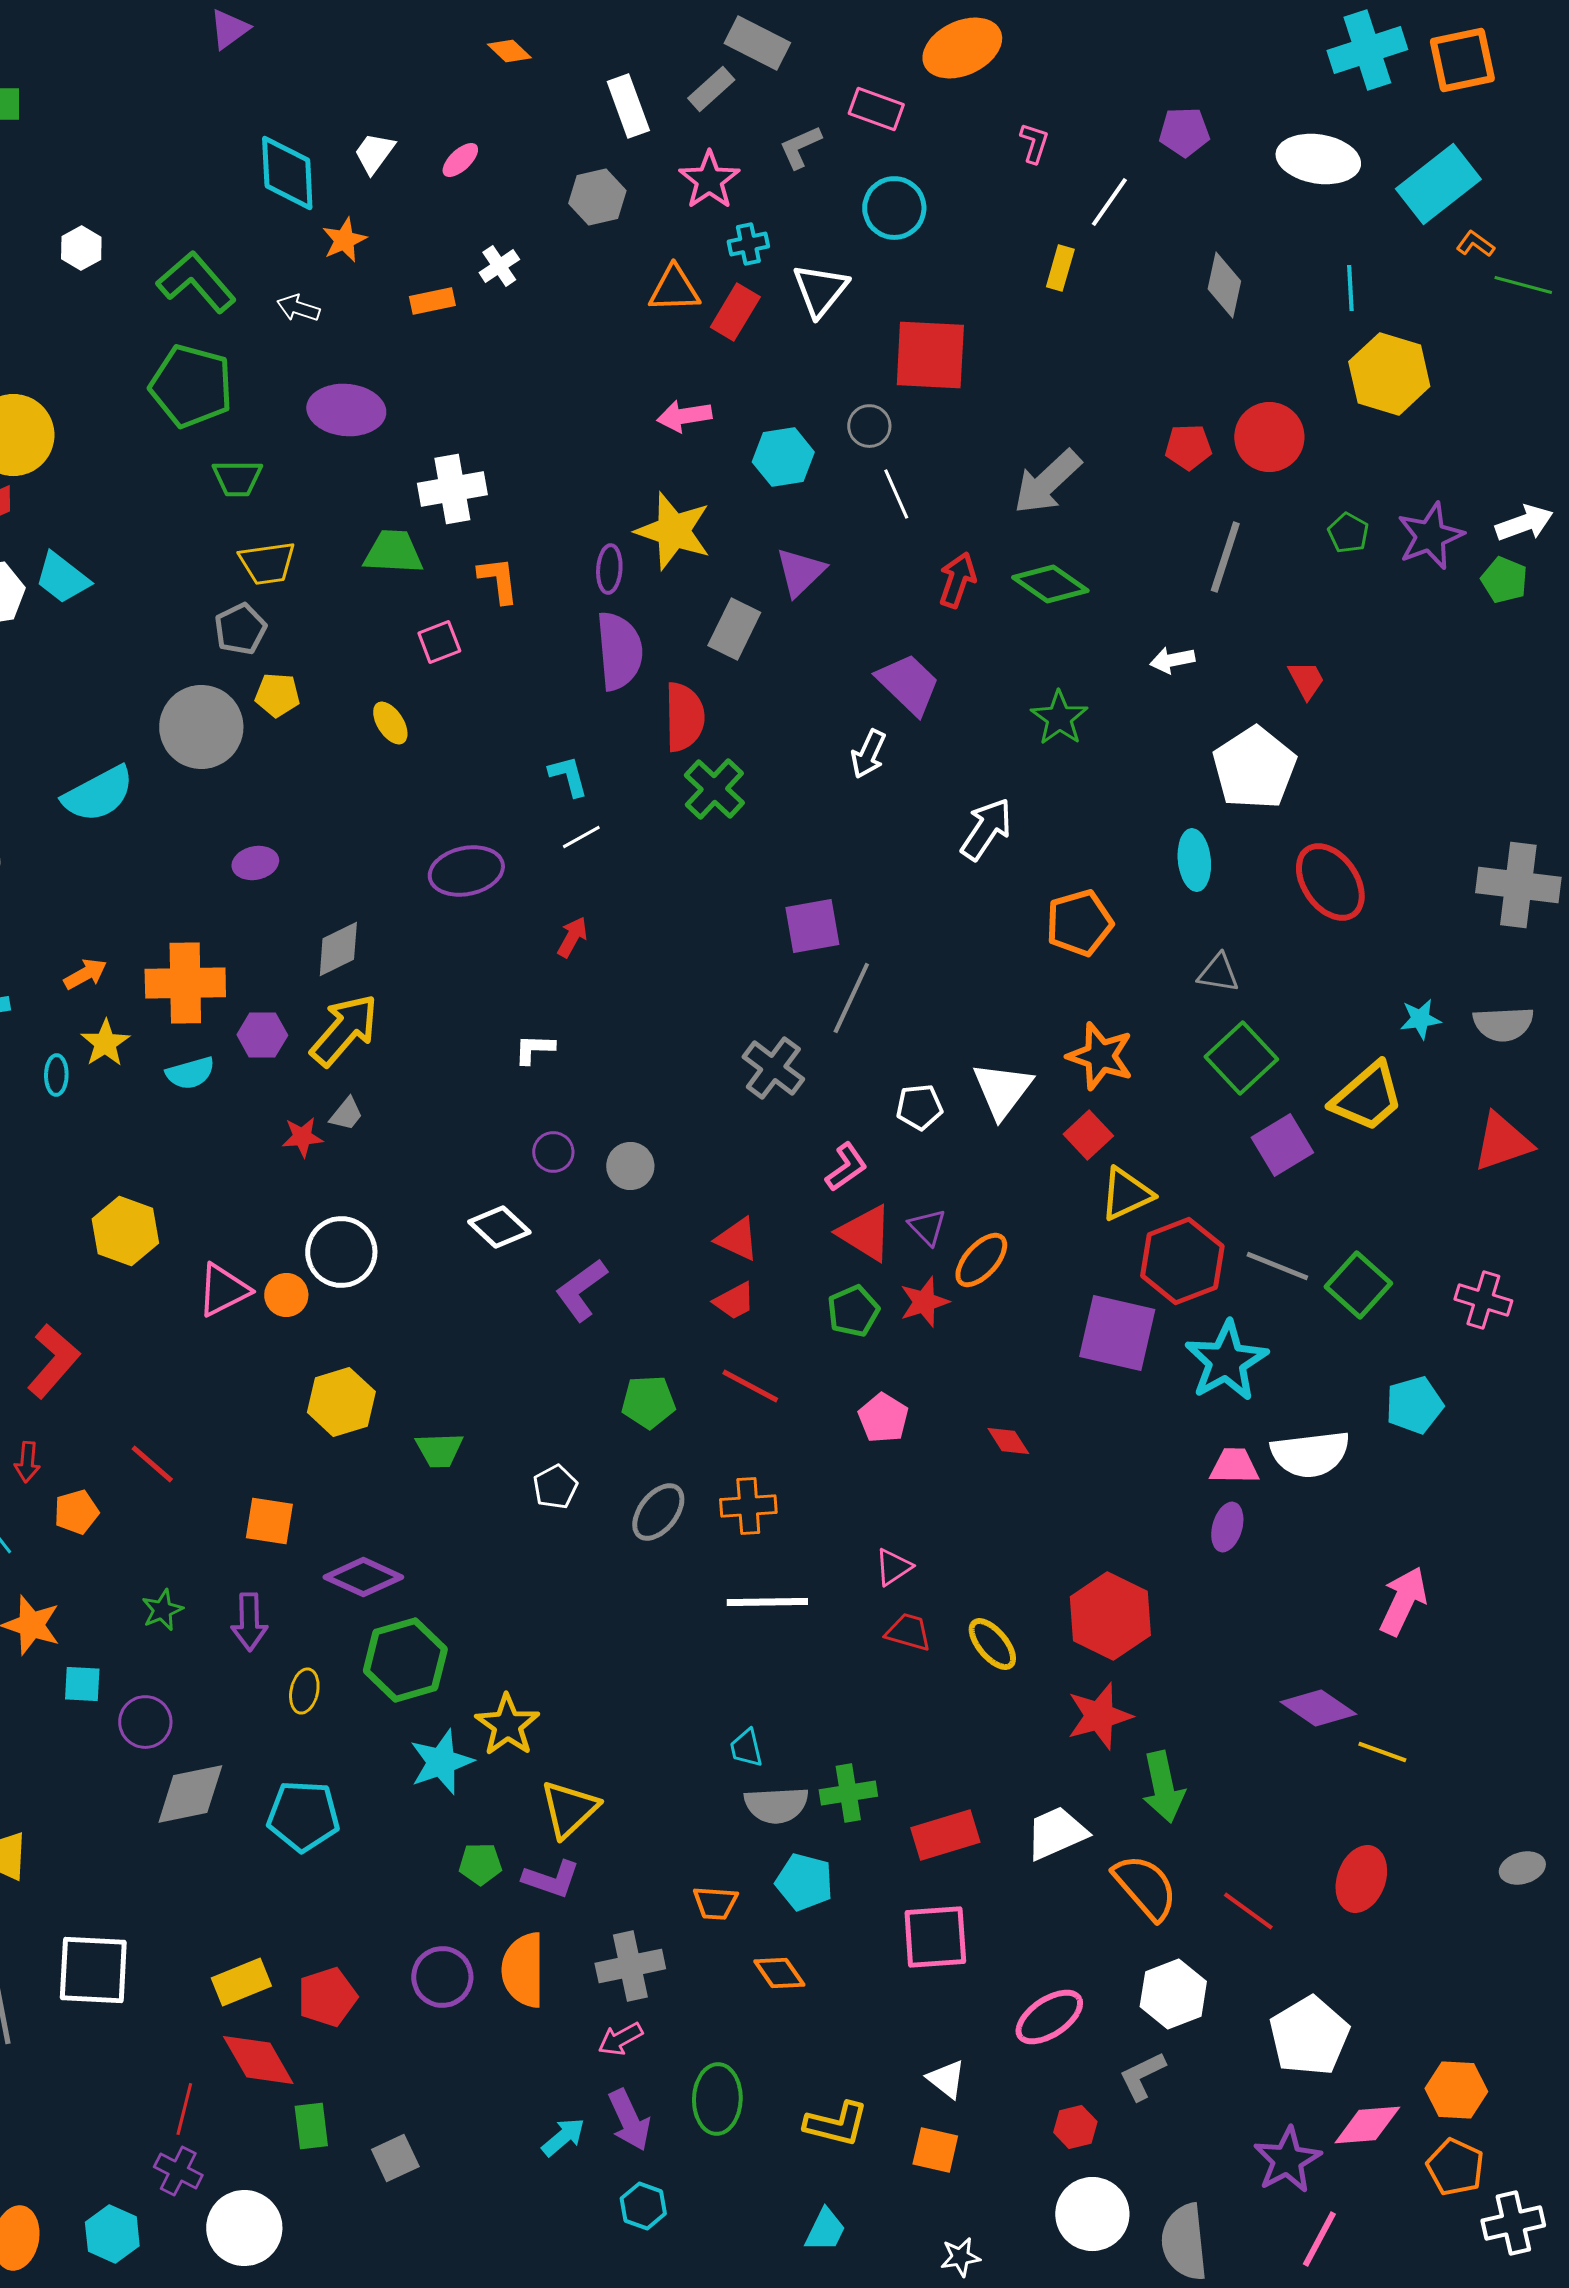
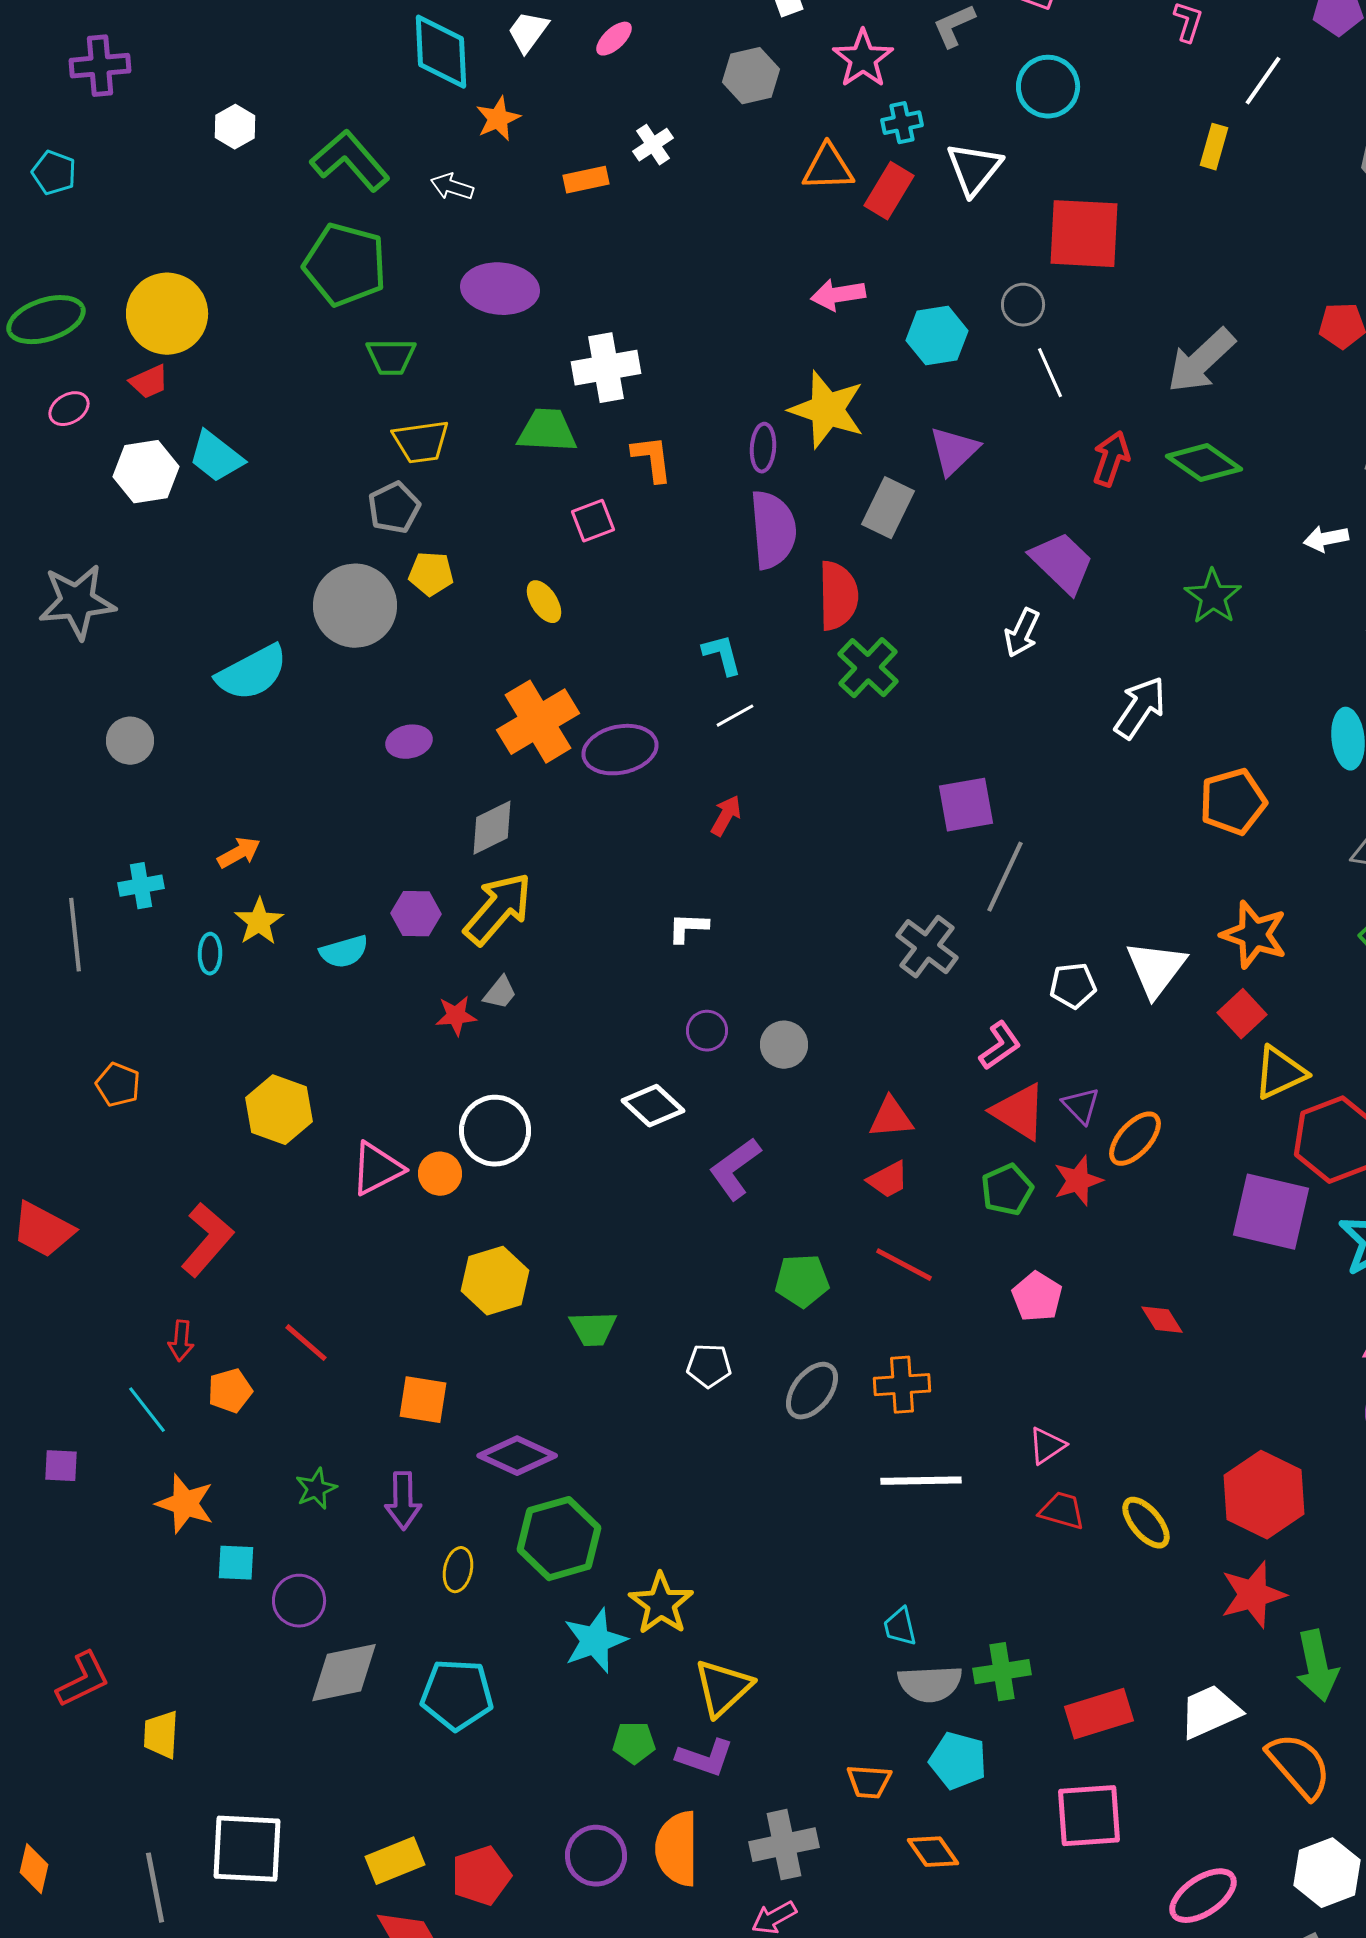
orange cross: (185, 983) -> (538, 722), moved, turned -30
red triangle: (737, 1239) -> (891, 1118), turned -30
white pentagon: (555, 1487) -> (709, 1366), turned 30

